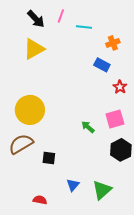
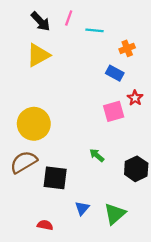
pink square: (115, 119) -> (114, 111), moved
green arrow: (88, 127) -> (97, 155), moved
black square: (49, 158) -> (55, 178), size x1.6

